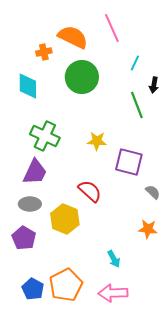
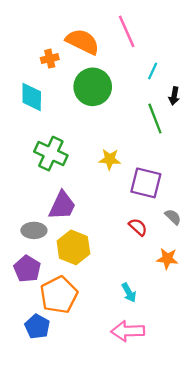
purple trapezoid: (35, 172) -> (62, 206), moved
red semicircle: (90, 191) -> (138, 227), moved, size x0.7
orange pentagon: (66, 285) -> (59, 295), moved

